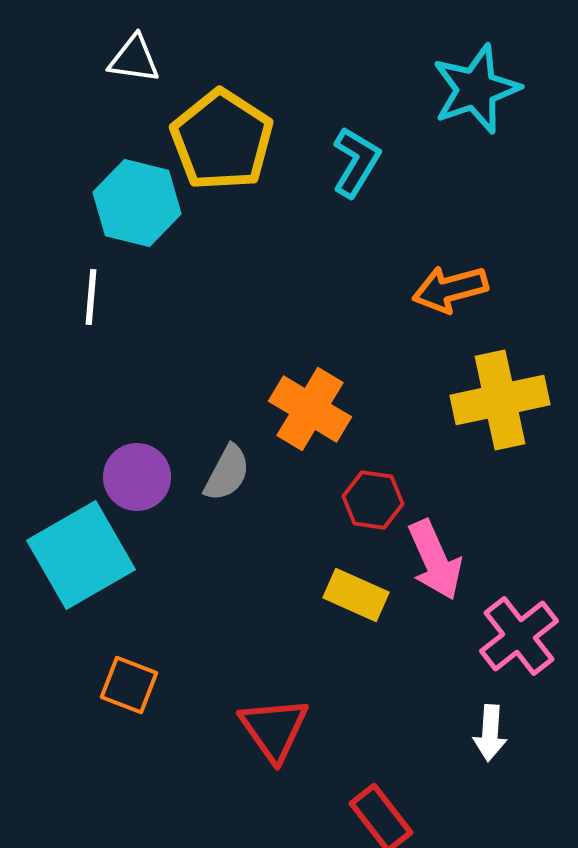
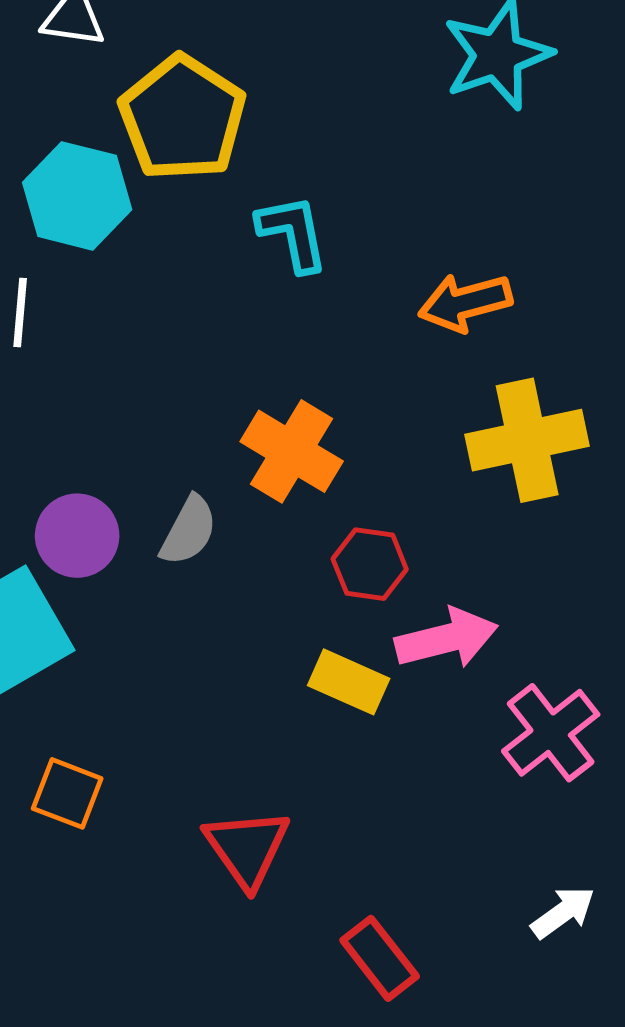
cyan L-shape: (356, 162) -> (293, 233), moved, turned -42
pink arrow: (435, 560) -> (447, 639), turned -80
white arrow: (490, 733) -> (563, 912), moved, turned -130

